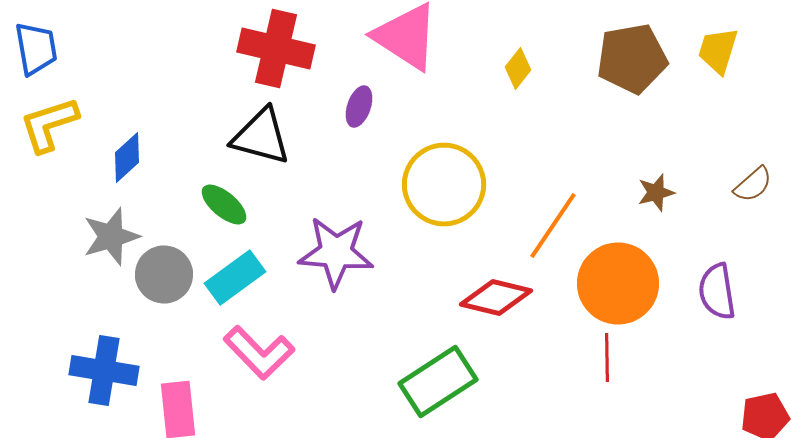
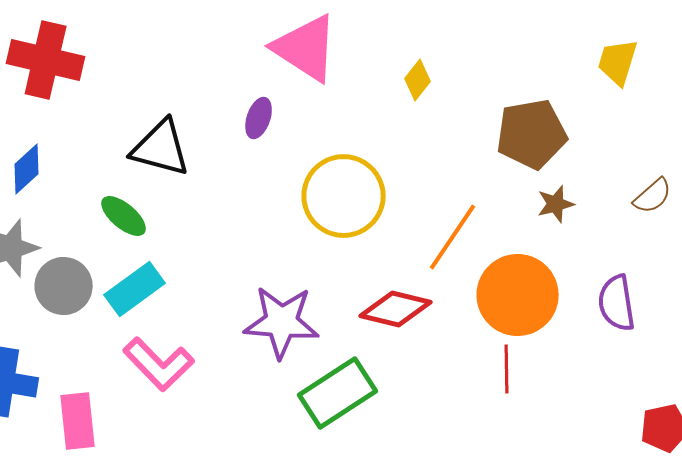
red cross: (276, 48) -> (46, 60), moved
brown pentagon: (632, 58) -> (532, 134), moved
purple star: (336, 252) -> (282, 322), moved

